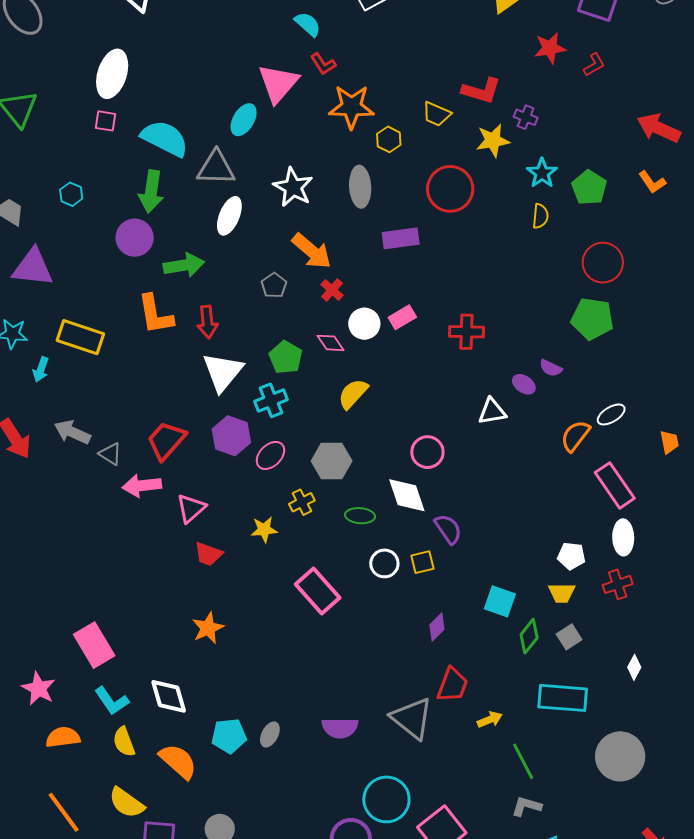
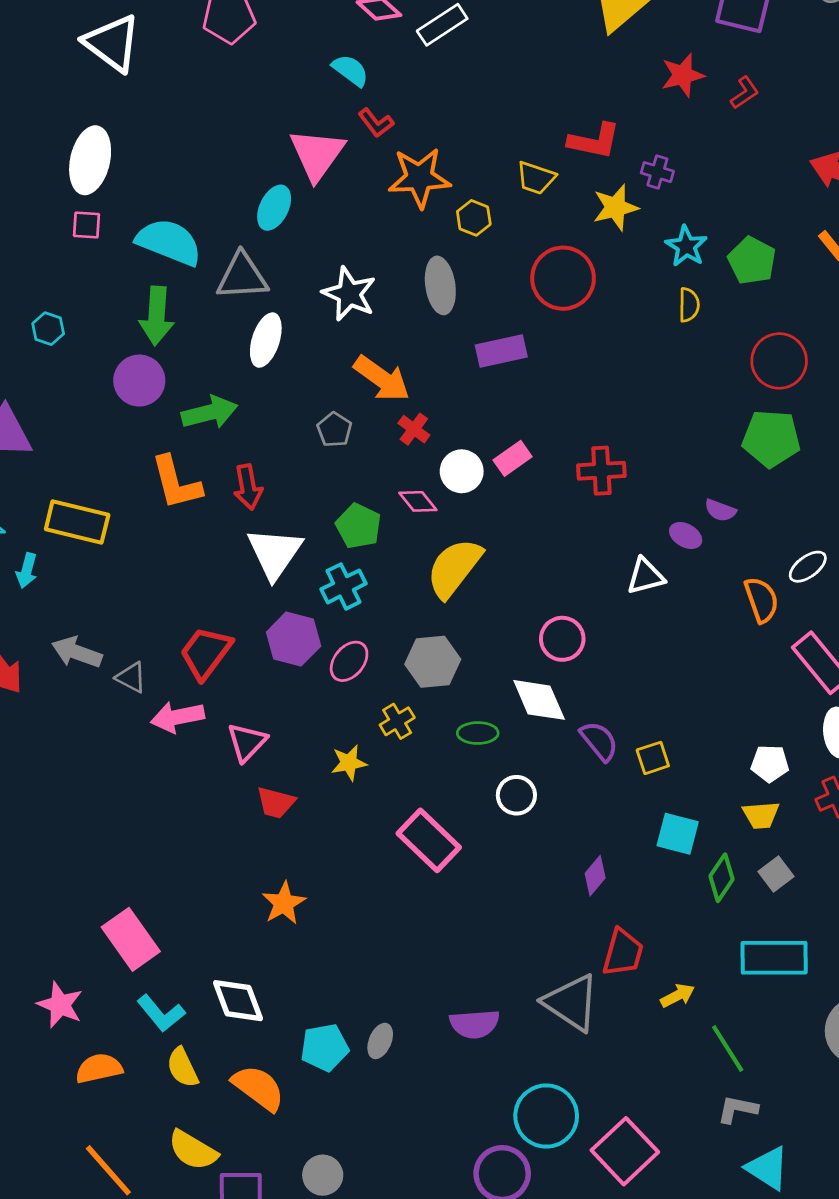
yellow semicircle: (353, 394) -> (454, 568), size x1.4
orange semicircle: (575, 436) -> (761, 600), turned 128
yellow square: (422, 562) -> (653, 758), moved

